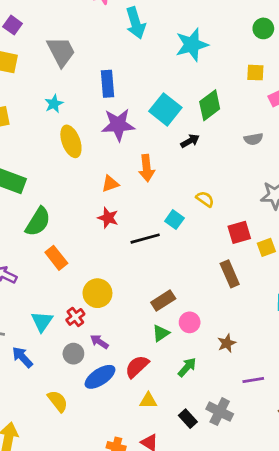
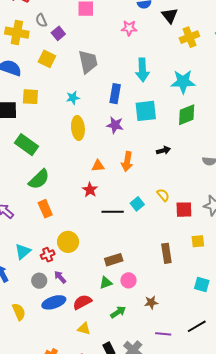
cyan arrow: (136, 23) -> (142, 70), moved
green diamond: (210, 105) -> (187, 115), moved
cyan square: (165, 109) -> (146, 111), moved, turned 30
purple star: (118, 125) -> (115, 125), size x0.7
red square: (239, 232) -> (184, 210), moved

